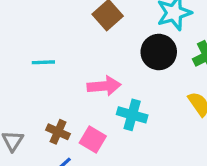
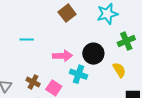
black circle: (159, 52) -> (93, 54), moved

